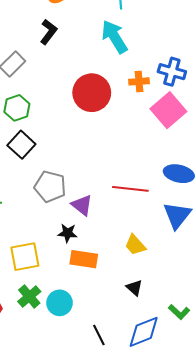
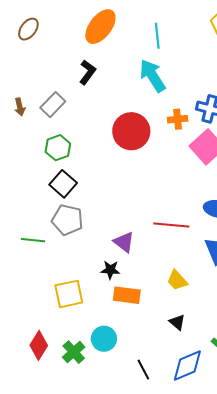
gray pentagon: (50, 187) -> (67, 220), moved
green cross: (29, 296) -> (74, 352), moved

